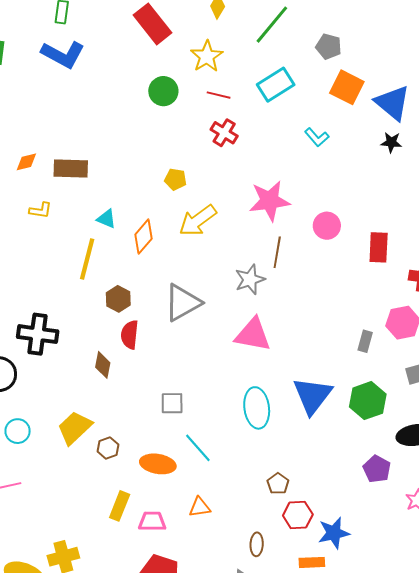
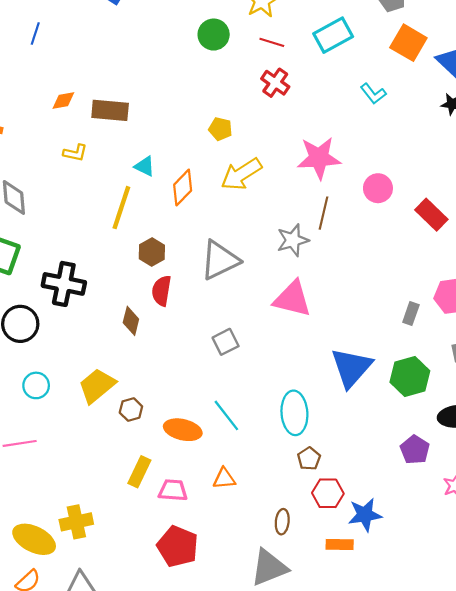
red rectangle: (379, 247) -> (431, 215), turned -52
gray square: (172, 403) -> (226, 342), moved, turned -30
cyan ellipse: (257, 408) -> (294, 413), moved

